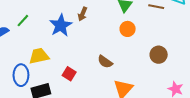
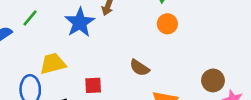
brown circle: (159, 55) -> (213, 80), moved
red square: (69, 74) -> (93, 85), turned -32

